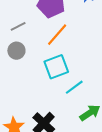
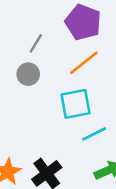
gray line: (18, 26) -> (36, 43), turned -42

